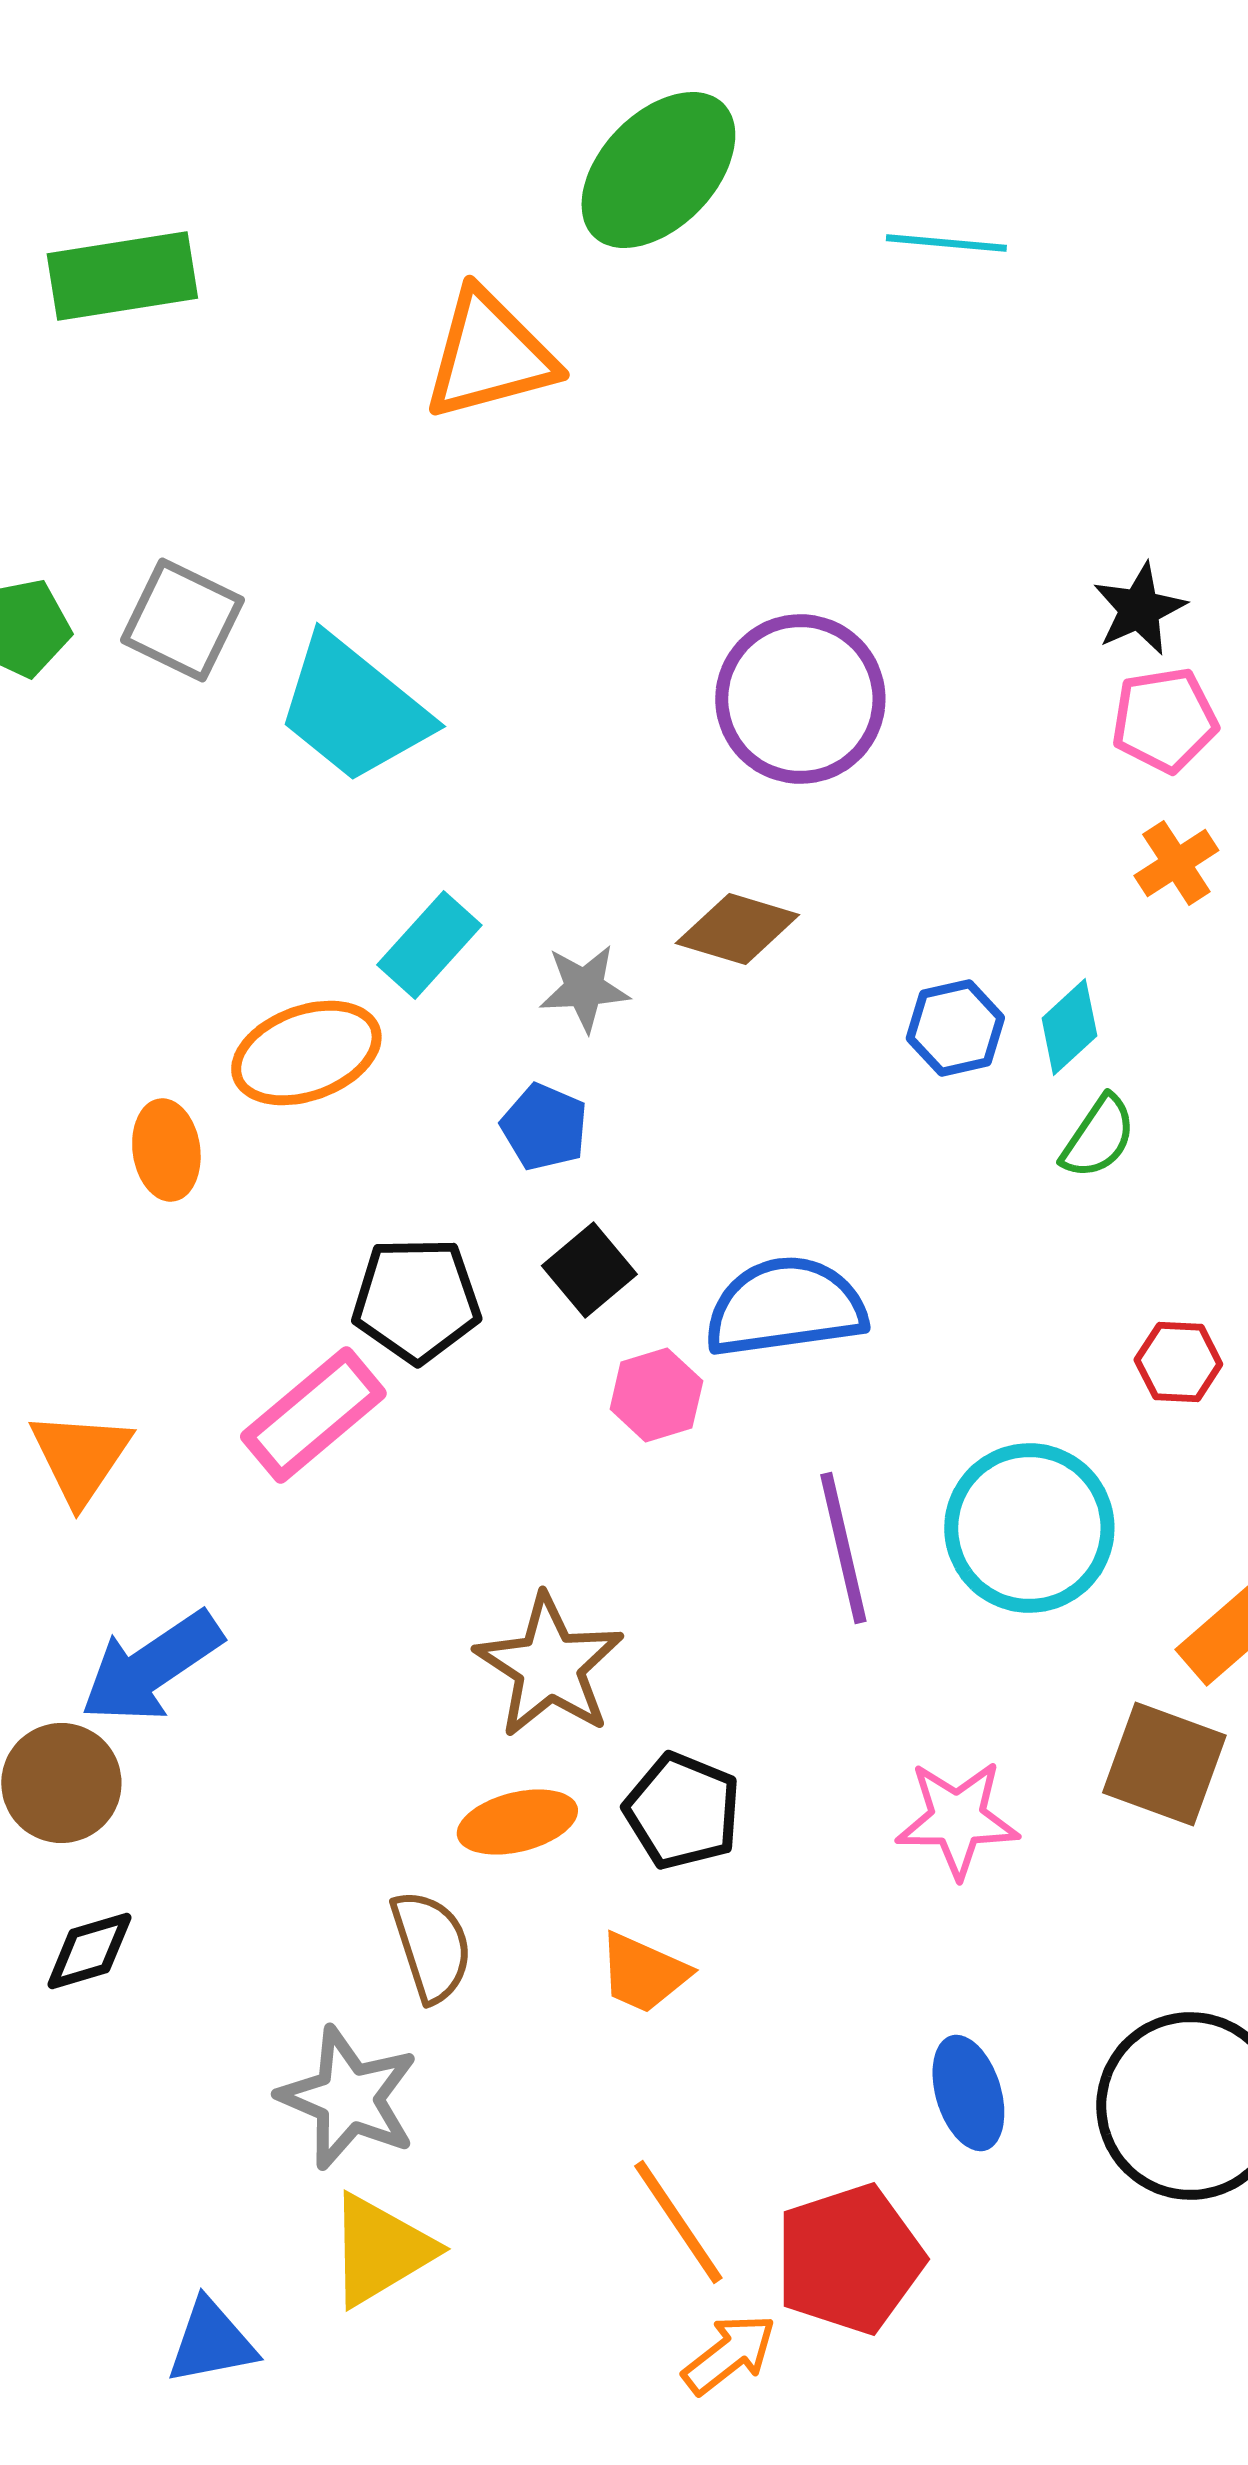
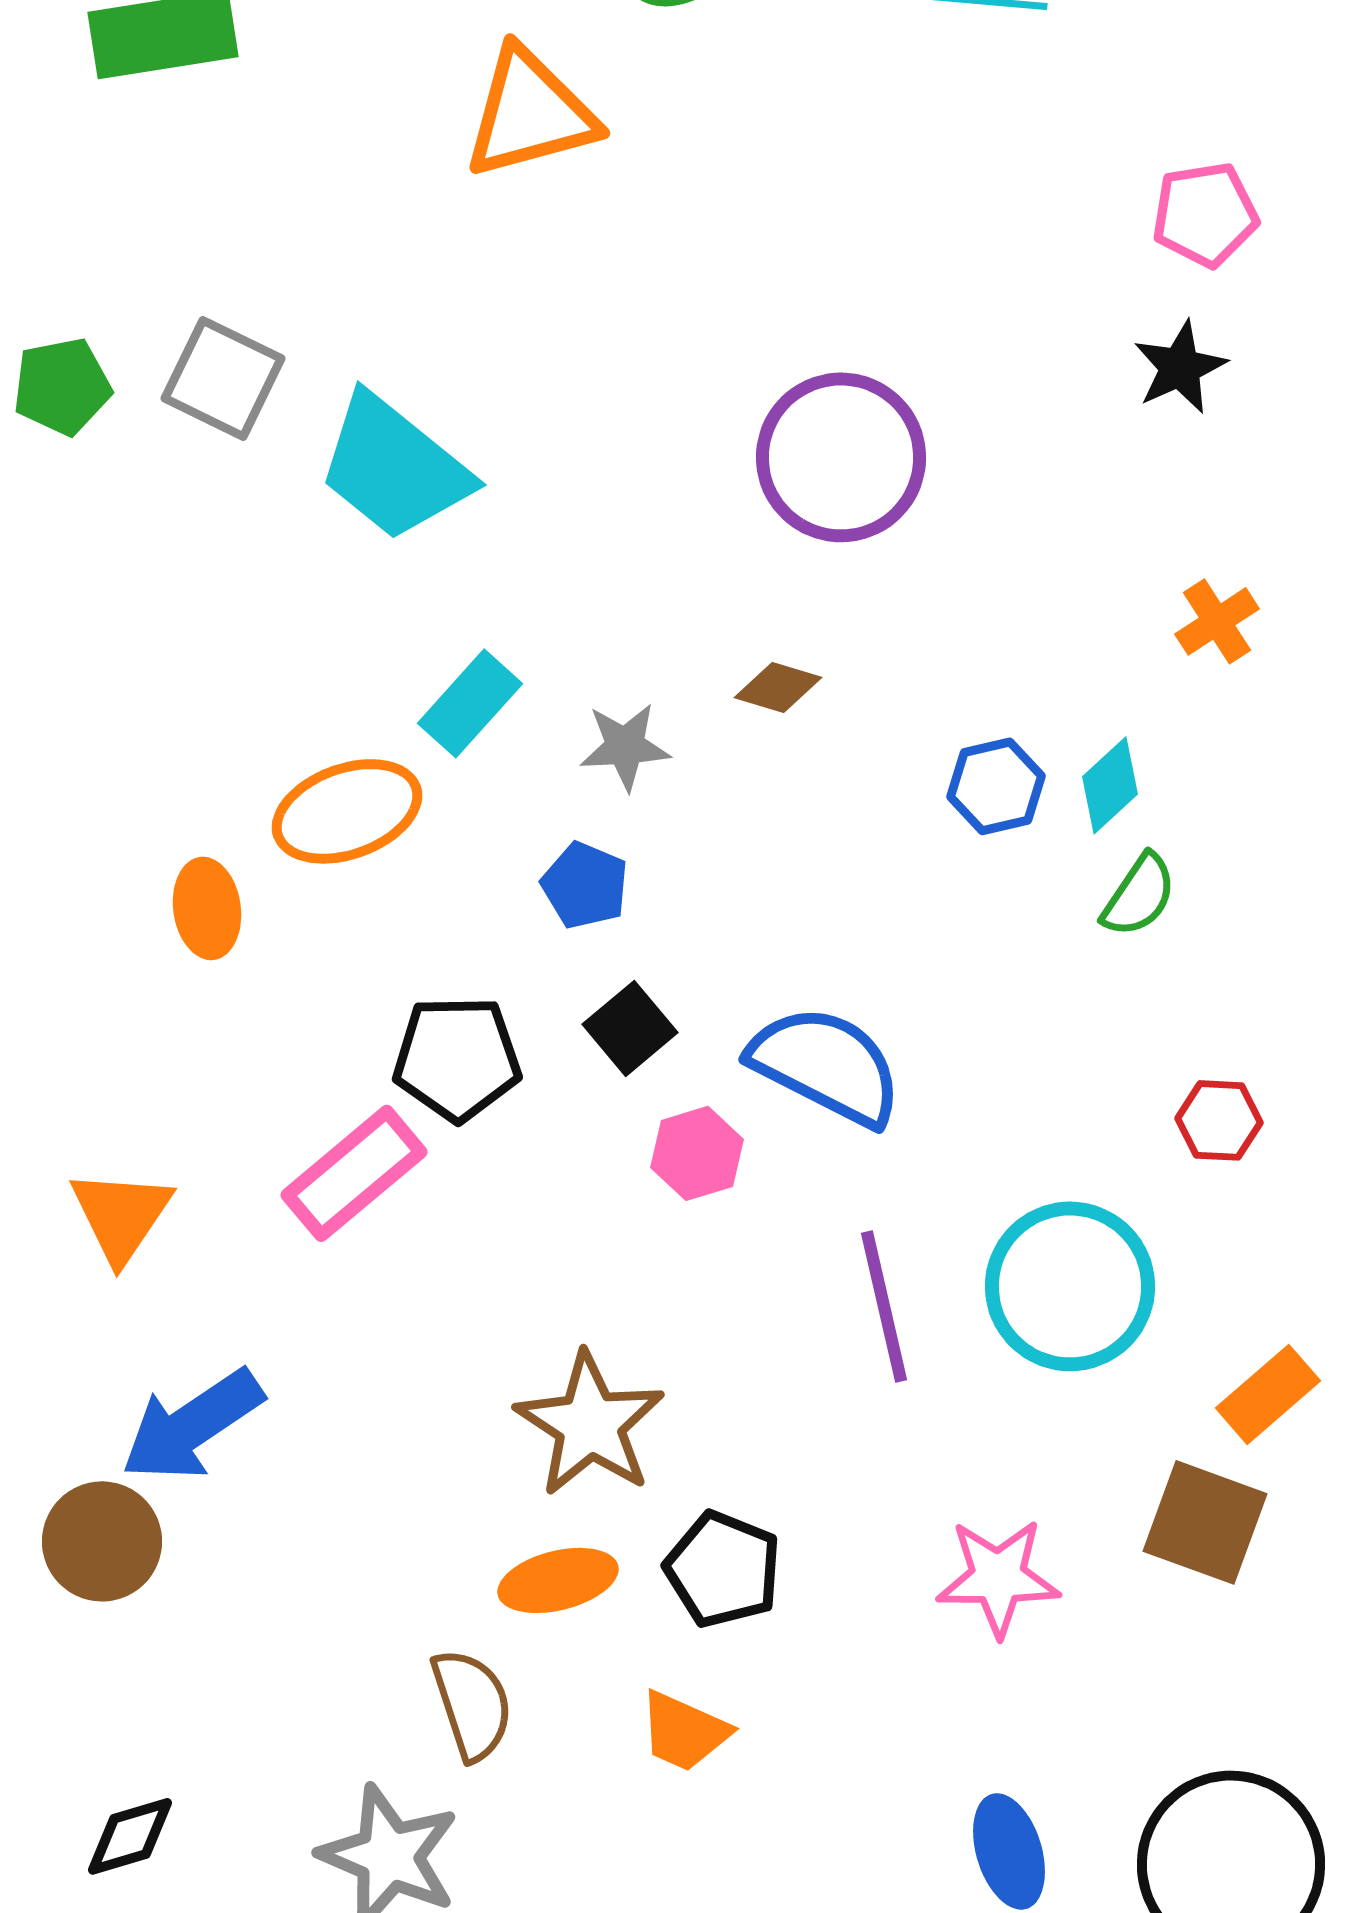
pink pentagon: (1164, 720) -> (1205, 214), moved
brown diamond: (737, 929) -> (778, 687), size x0.7
blue semicircle: (785, 1307) -> (826, 1065), turned 35
black diamond: (89, 1951) -> (130, 1836), moved

